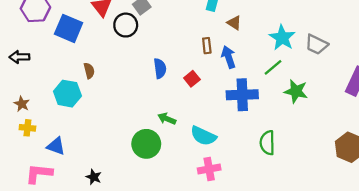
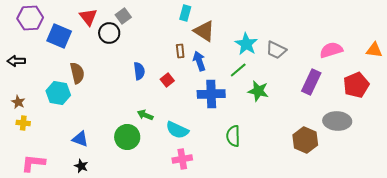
brown triangle: (234, 23) -> (204, 31), size x1.6
brown semicircle: (89, 71) -> (77, 73), size x1.5
blue triangle: (56, 146) -> (80, 139), moved

